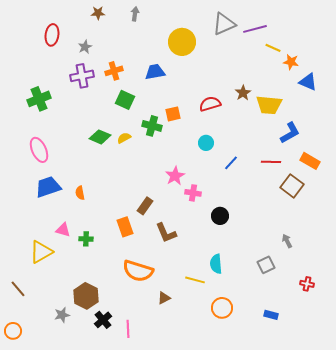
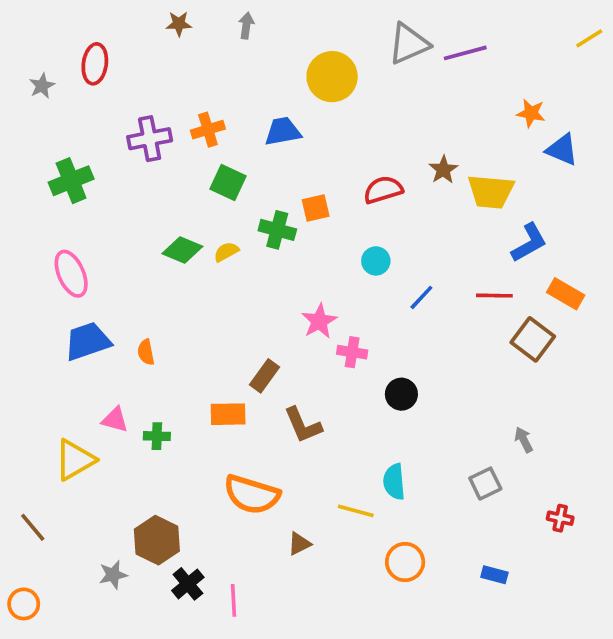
gray star: (85, 47) -> (42, 86), moved
yellow line: (273, 48) -> (589, 38), moved, turned -56
orange rectangle: (125, 227) -> (228, 414), turned -72

